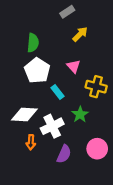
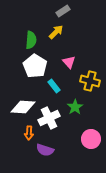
yellow arrow: (80, 34) -> (56, 32), moved
purple semicircle: (64, 154) -> (45, 150), moved, turned 84

